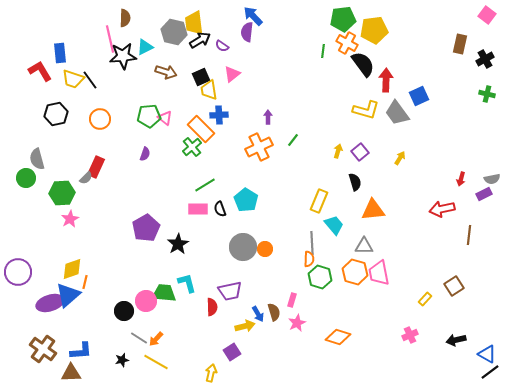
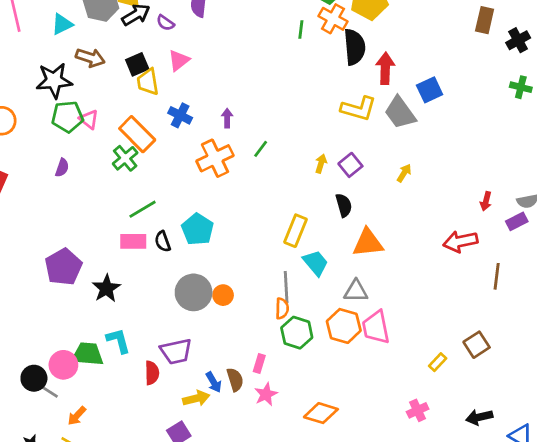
black star: (123, 56) -> (54, 80), moved
black semicircle: (363, 64) -> (354, 47), turned 32
blue cross: (219, 115) -> (180, 115), moved, turned 30
gray line: (139, 338) -> (47, 390), moved

